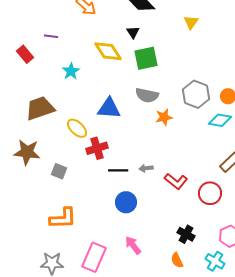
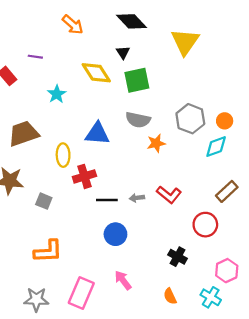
yellow triangle: (191, 22) -> (185, 42), size x1.8
cyan diamond: (220, 120) -> (216, 147), turned -30
yellow ellipse: (77, 128) -> (63, 155), turned 45
red L-shape: (176, 181) -> (169, 195), moved
black cross: (186, 234) -> (178, 257), moved

